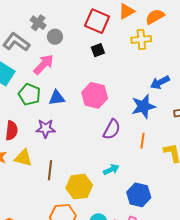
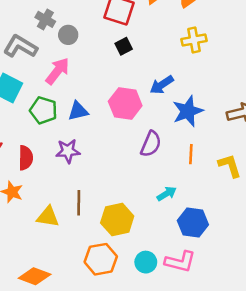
yellow cross: (141, 39) -> (194, 40), moved
blue arrow: (160, 82) -> (162, 85), moved
yellow triangle: (23, 158) -> (48, 217), moved
cyan arrow: (111, 170) -> (167, 194), moved

